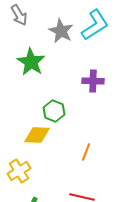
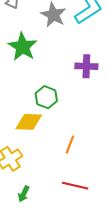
orange line: (86, 152) -> (70, 144), moved

